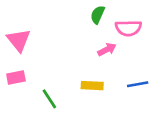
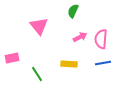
pink semicircle: (128, 28) -> (101, 39), moved, turned 96
pink triangle: (19, 40) -> (39, 26), moved

